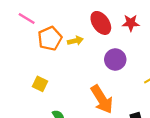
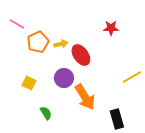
red ellipse: (101, 23) -> (81, 55), moved
purple circle: (115, 59) -> (64, 78), moved

